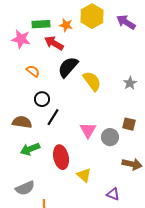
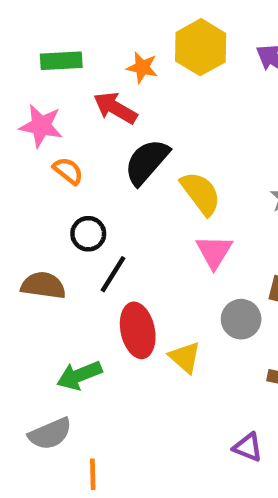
green rectangle: (41, 24) -> (61, 61), moved
pink star: (21, 39) -> (41, 126), moved
pink triangle: (88, 130) -> (214, 252), moved
green arrow: (30, 149) -> (79, 375), moved
red ellipse: (61, 157) -> (138, 330), moved
yellow triangle: (84, 175) -> (185, 357), moved

